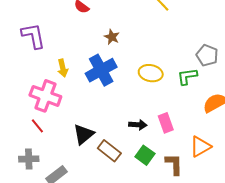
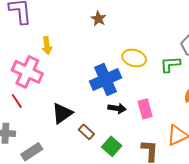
blue cross: (101, 70) -> (105, 80), moved
brown rectangle: (109, 151) -> (86, 132), size x0.7
green square: (145, 155) -> (112, 146), moved

